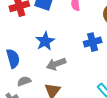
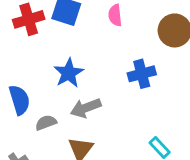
gray semicircle: (24, 81) -> (46, 123), moved

